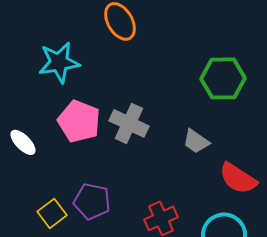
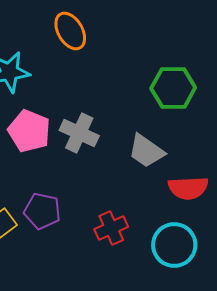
gray trapezoid: (196, 141) -> (146, 151), size x1.4
red semicircle: (238, 178) -> (188, 188), turned -36

